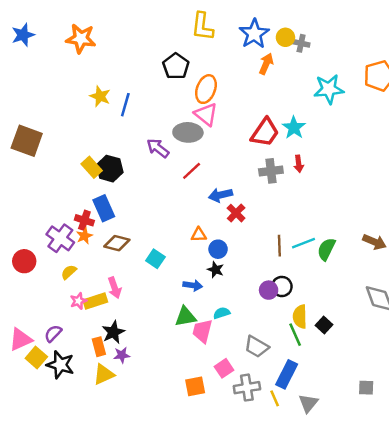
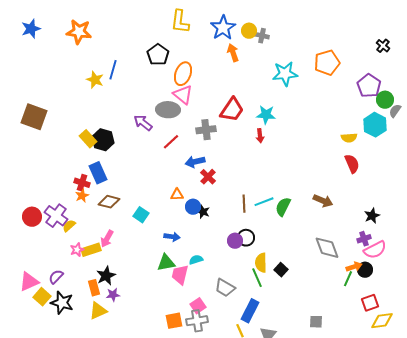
orange arrow: (266, 64) -> (233, 53), turned -42
blue line: (125, 105) -> (113, 70), moved
cyan star: (294, 128) -> (266, 115), moved, turned -30
gray cross: (271, 171) -> (206, 130), moved
purple cross: (60, 238) -> (56, 216), moved
black star: (216, 270) -> (203, 212), moved
pink arrow: (115, 288) -> (107, 239), turned 48
gray cross: (247, 388) -> (197, 321), moved

